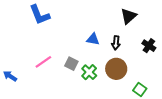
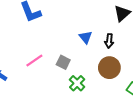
blue triangle: (93, 39) -> (85, 37), turned 40
green cross: (89, 72) -> (77, 83), moved

